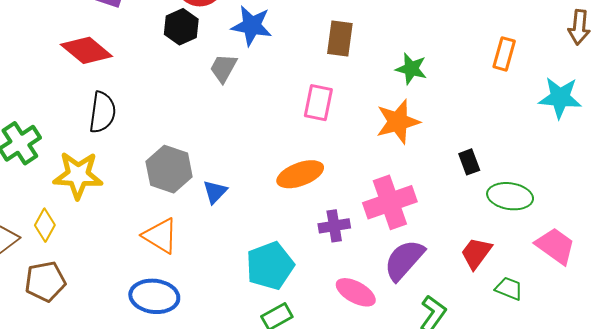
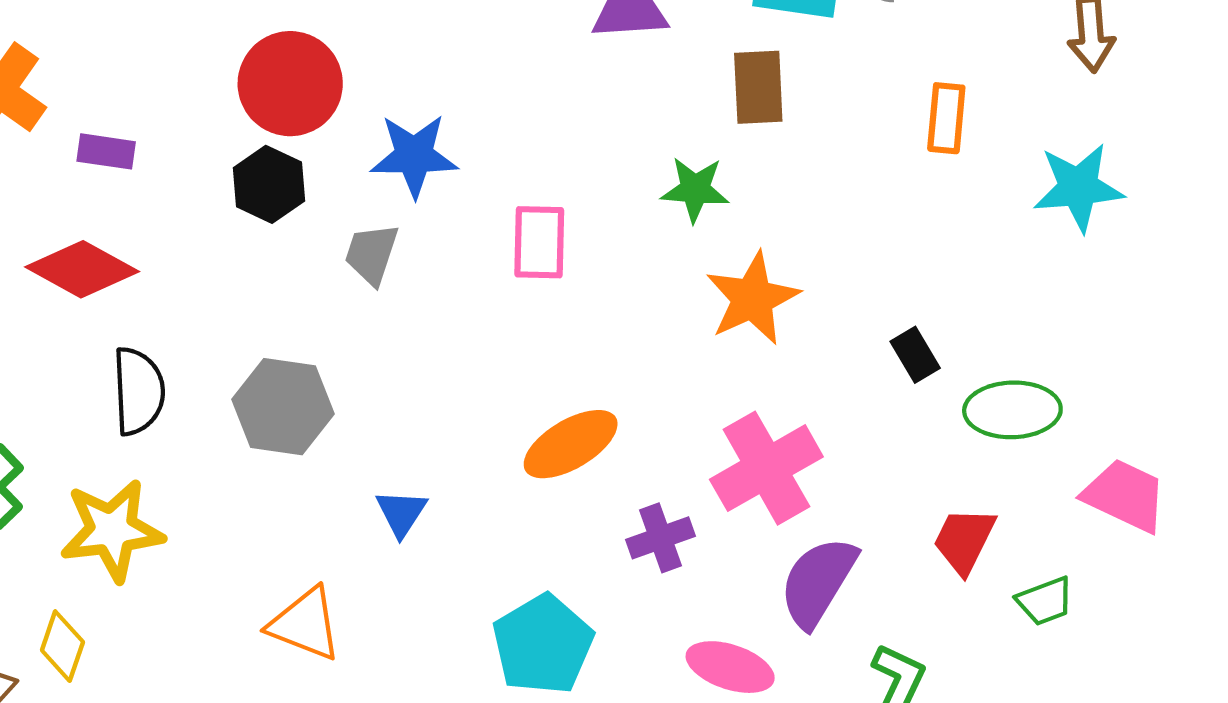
brown rectangle: (340, 38) -> (758, 87), moved
green star: (411, 69) -> (695, 189), moved
pink rectangle: (318, 103) -> (539, 242), moved
gray hexagon: (169, 169) -> (283, 407), moved
green trapezoid: (509, 289) -> (1045, 601), turned 148

